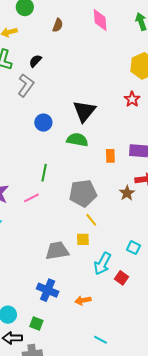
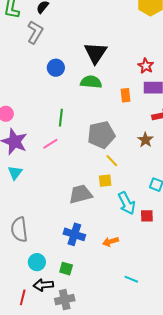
red star: (132, 99) -> (146, 66), moved
brown star: (127, 193) -> (145, 140), moved
cyan arrow: (102, 264) -> (127, 203), turned -50
red square: (122, 278) -> (147, 216), turned -32

